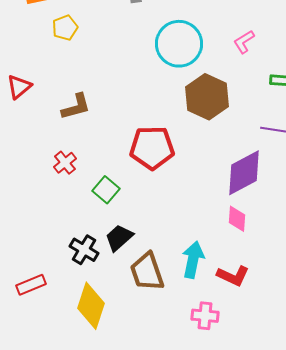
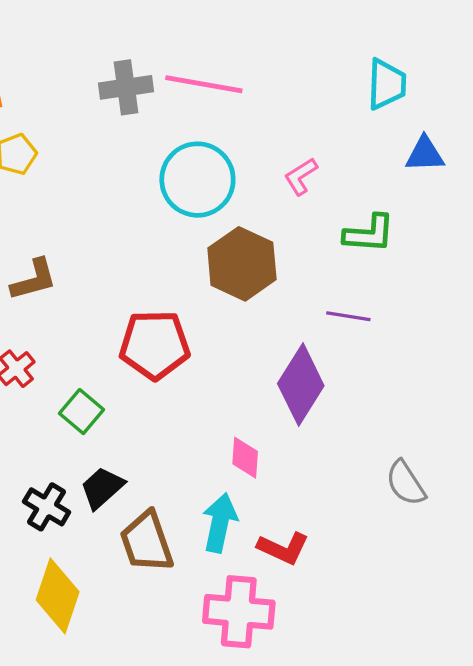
purple diamond: (244, 173) -> (301, 385), turned -30
pink diamond: (237, 219) -> (245, 458), moved
pink cross: (205, 316) -> (239, 612), size x1.6

